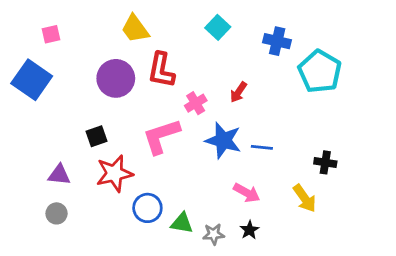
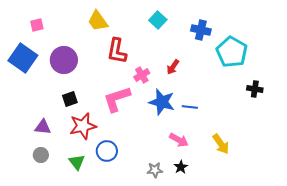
purple circle: (116, 78) -> (64, 60), moved
black cross: (325, 162) -> (255, 89), moved
green triangle: (182, 223) -> (77, 162), moved, turned 42

